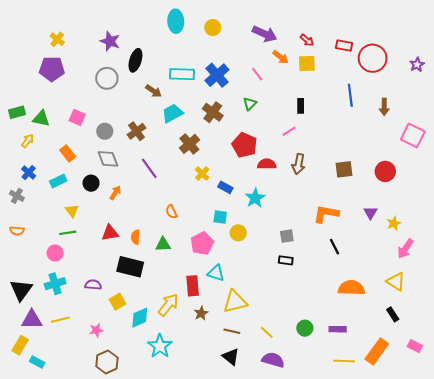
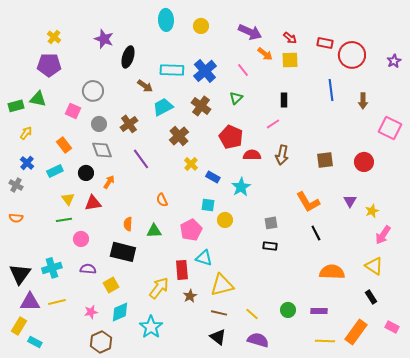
gray circle: (107, 78) -> (93, 91), moved
green triangle: (41, 119) -> (38, 99), moved
orange L-shape: (326, 214) -> (308, 202), turned -130
red triangle: (110, 233) -> (93, 203), moved
pink circle: (55, 253) -> (81, 239), moved
cyan diamond: (140, 318) -> (120, 312), moved

